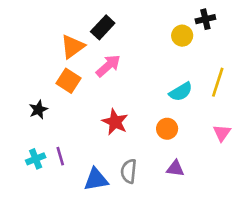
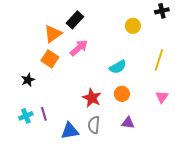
black cross: (205, 19) -> (162, 11), moved
cyan semicircle: (181, 92) -> (118, 67), moved
red star: (115, 122) -> (92, 98), moved

